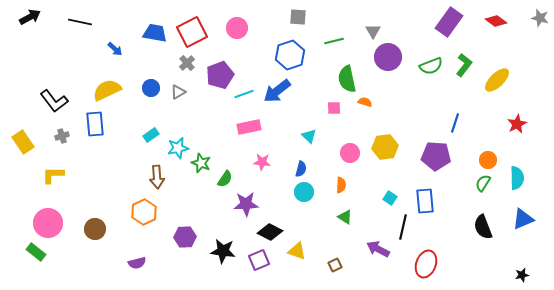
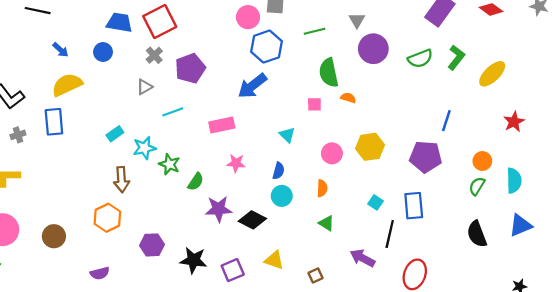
pink circle: (237, 28) -> (248, 17), moved
blue arrow: (115, 49) -> (60, 50), moved
blue circle: (151, 88) -> (103, 52), moved
cyan line: (244, 94) -> (173, 112), moved
black diamond: (270, 232) -> (252, 220), moved

